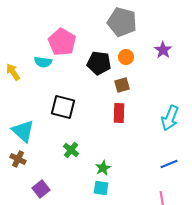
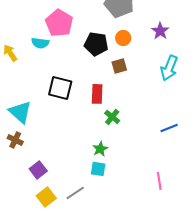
red rectangle: (119, 113) -> (97, 94), moved
cyan arrow: (170, 118) -> (169, 68), moved
green cross: (71, 150) -> (112, 117), moved
blue line: (169, 164) -> (169, 128), moved

